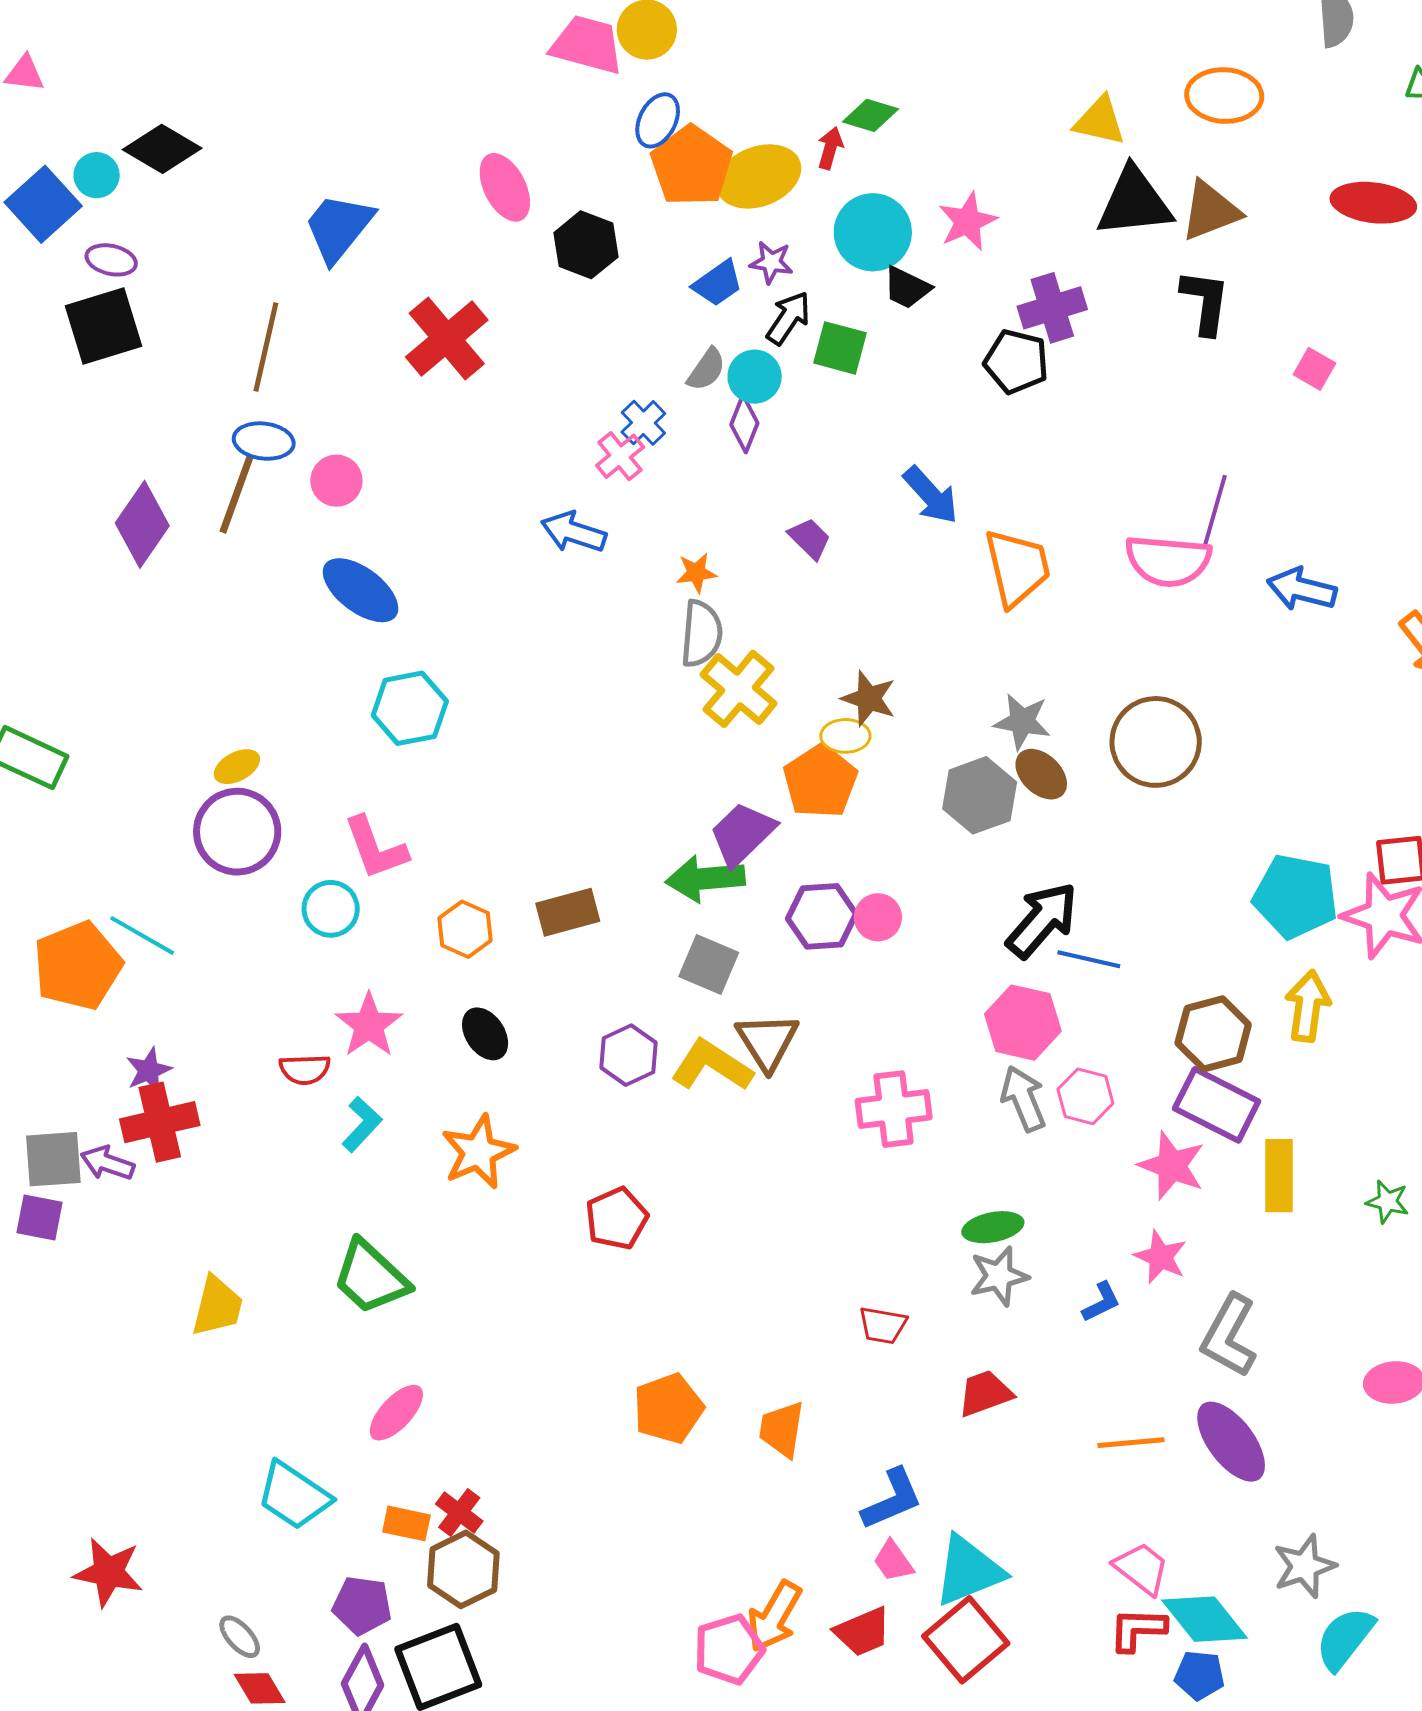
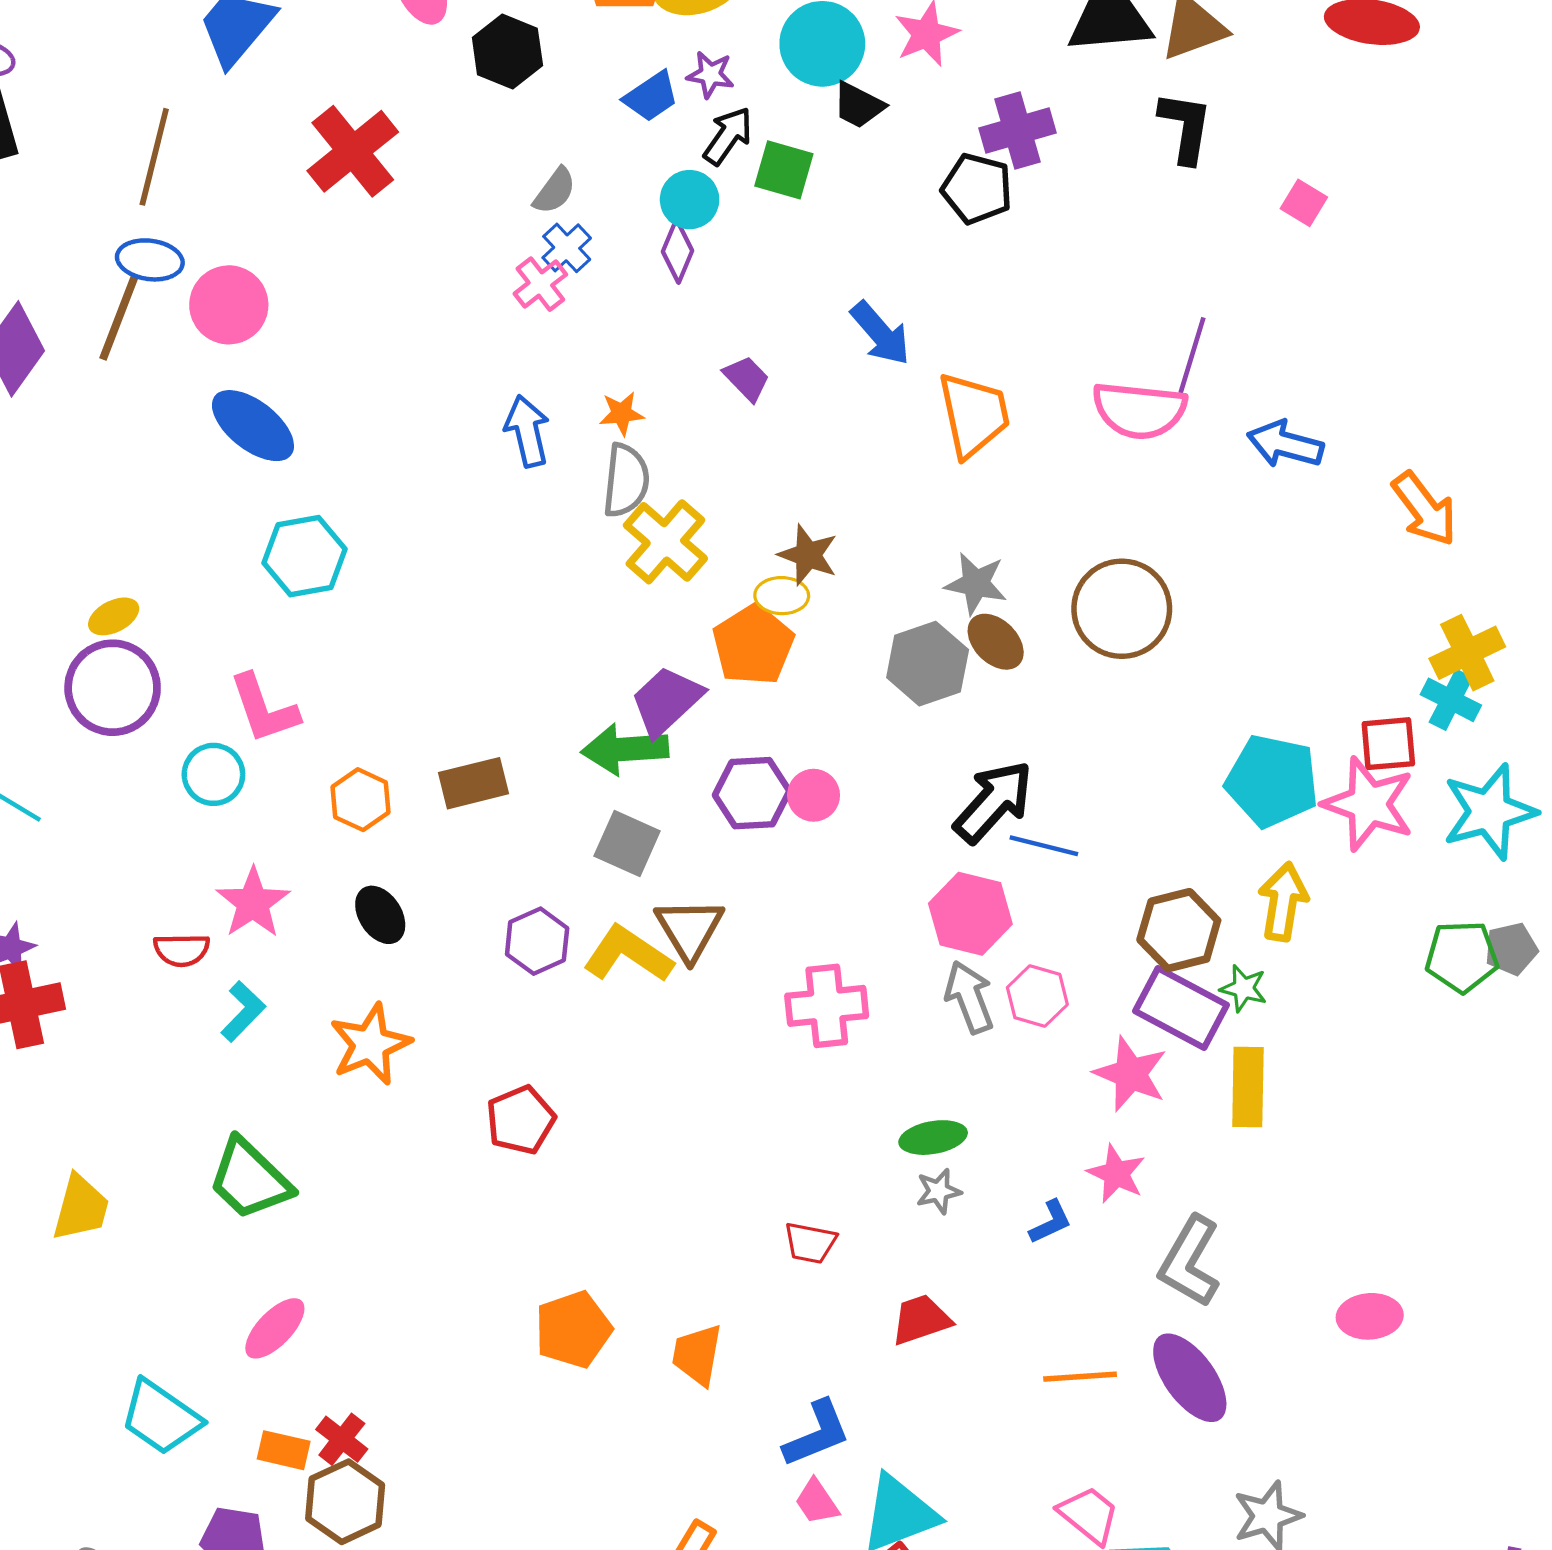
gray semicircle: (706, 370) -> (555, 191), moved
pink circle: (336, 481) -> (229, 305), size x1.4
blue arrow: (573, 532) -> (527, 431), moved, turned 58
green star: (1387, 1202) -> (1244, 988), moved
gray star: (999, 1276) -> (939, 1191), size x0.7

